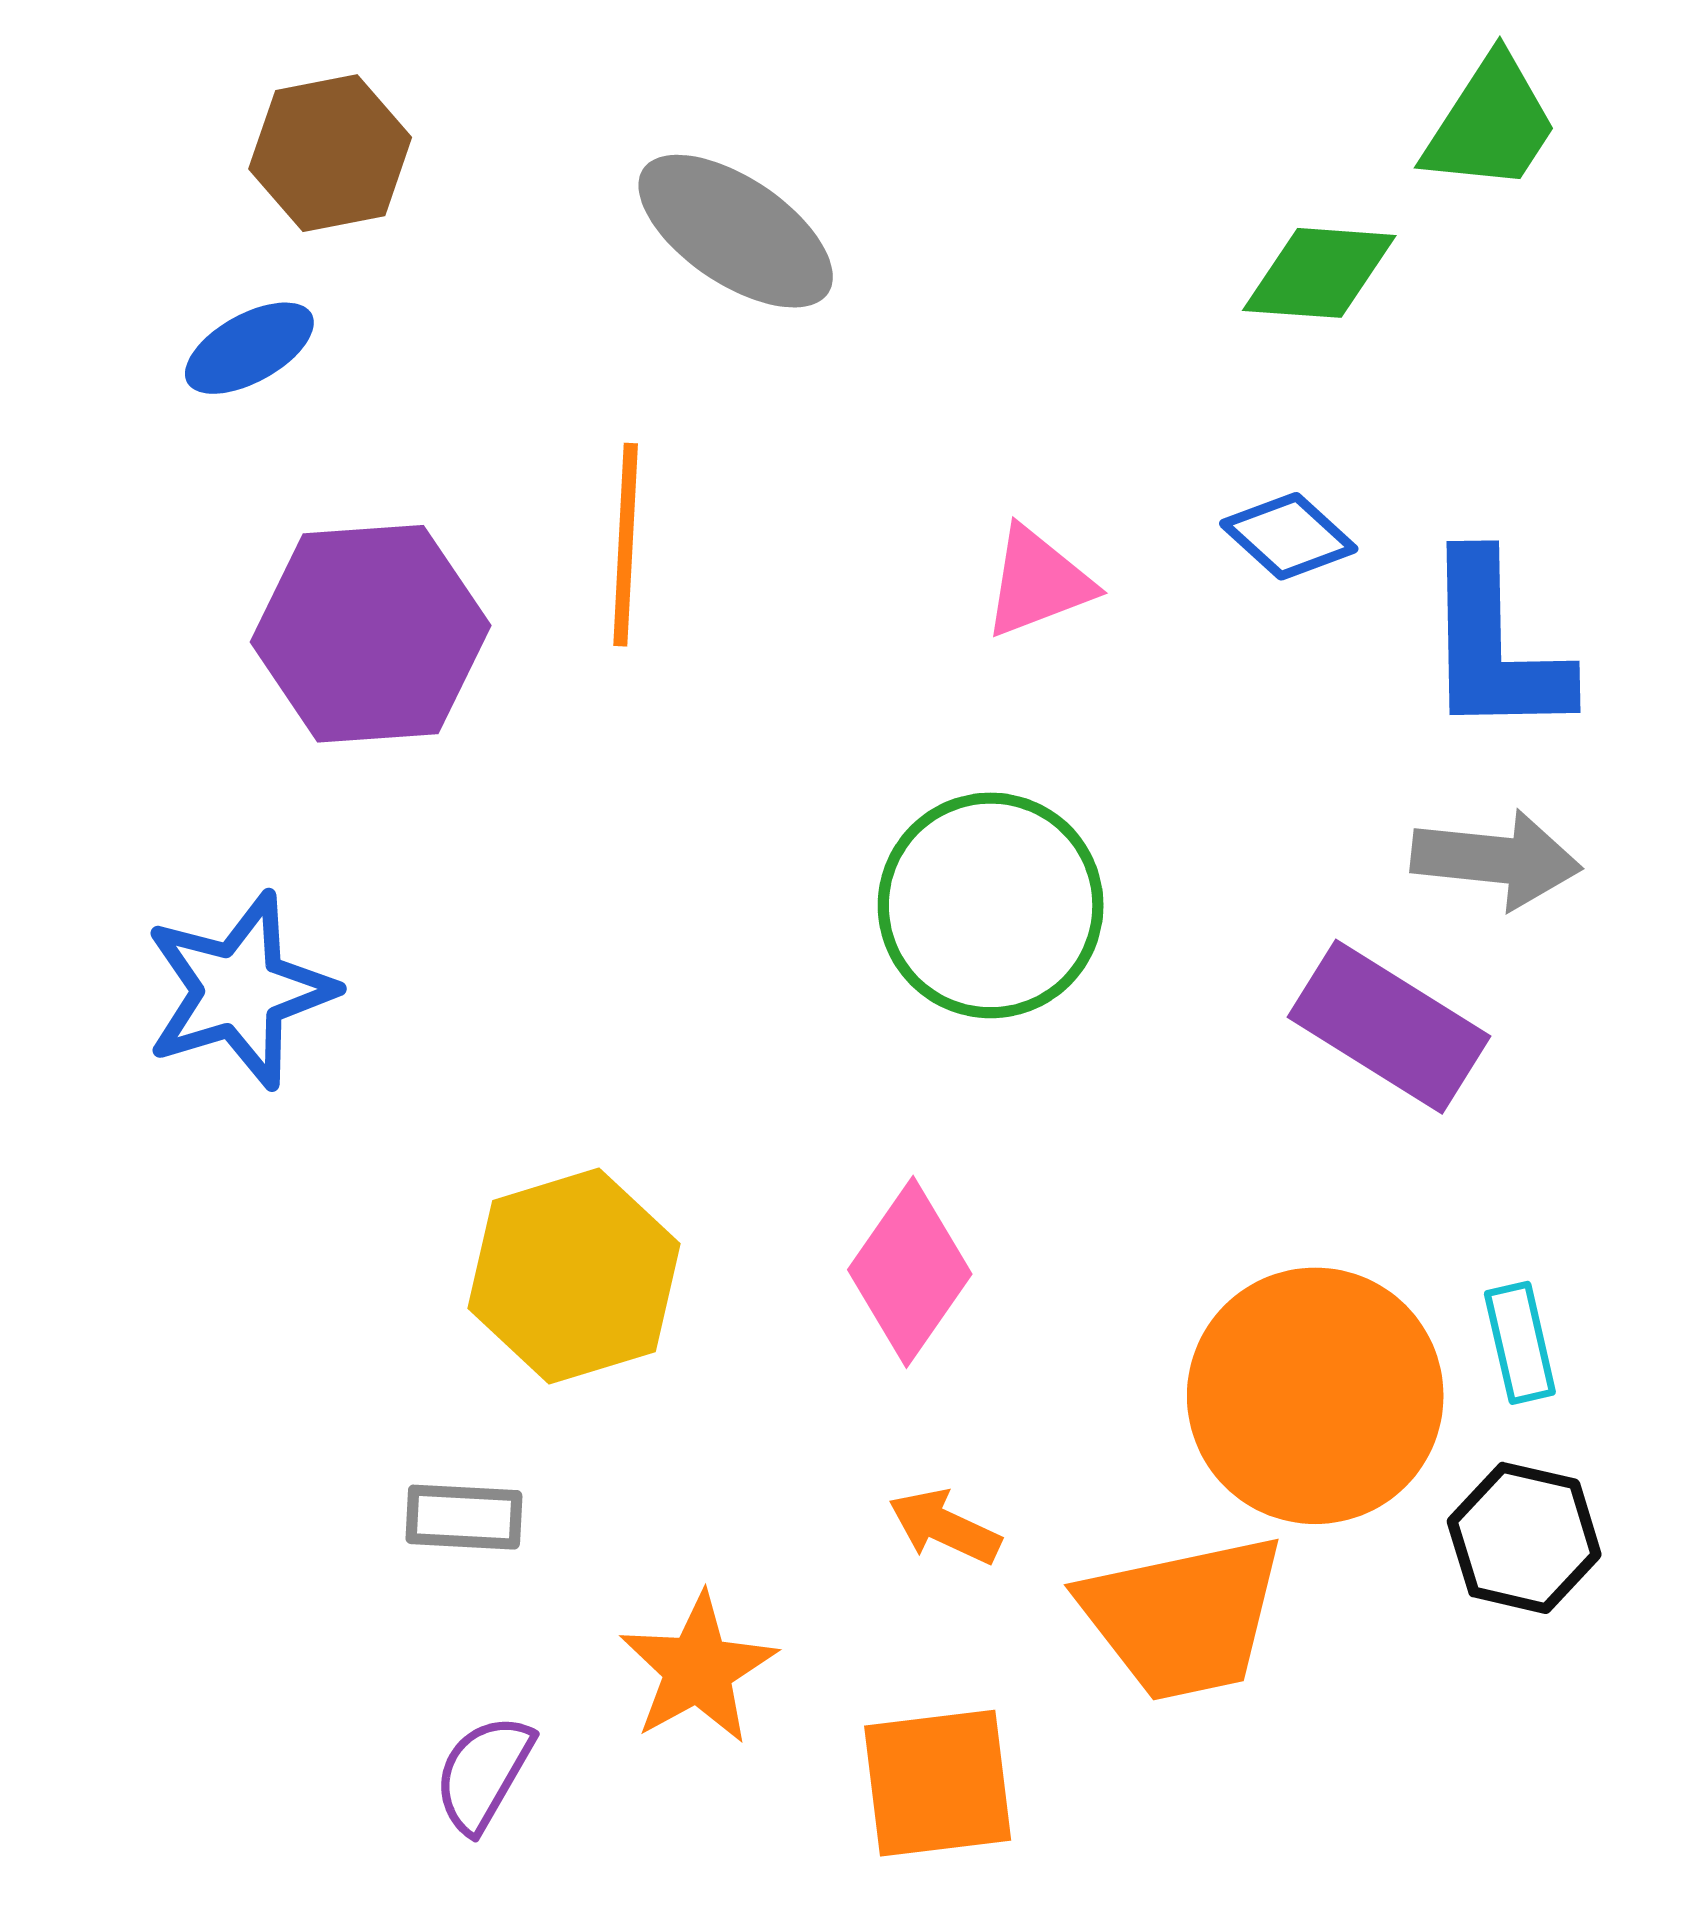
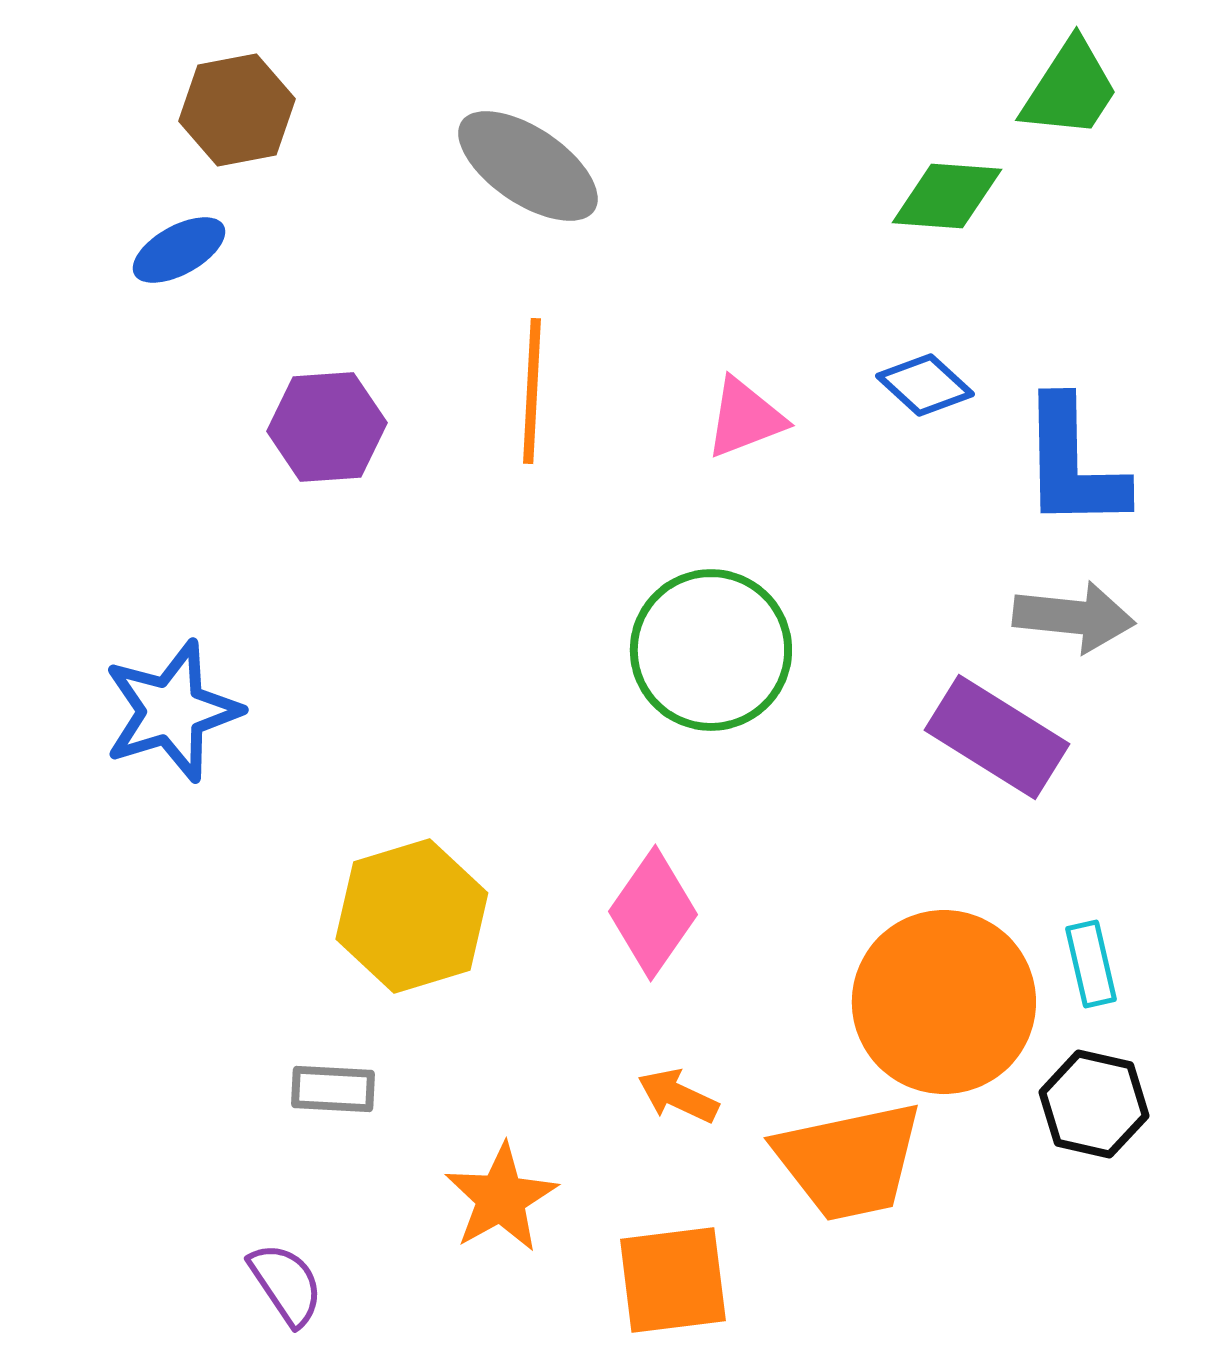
orange line: (626, 545) -> (532, 391), moved
purple hexagon: (371, 634) -> (327, 427), moved, size x0.7
purple semicircle: (483, 1773) -> (286, 1284), moved, turned 116

